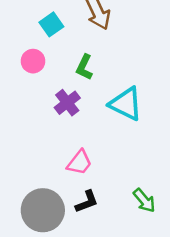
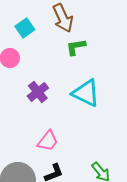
green L-shape: (84, 67) -> (76, 47), moved, turned 55

